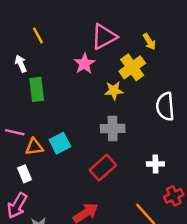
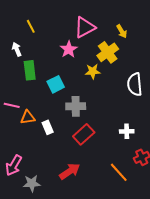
gray cross: (113, 128) -> (76, 106), moved
cyan square: (60, 143) -> (56, 84), moved
white rectangle: (24, 174) -> (48, 127), moved

